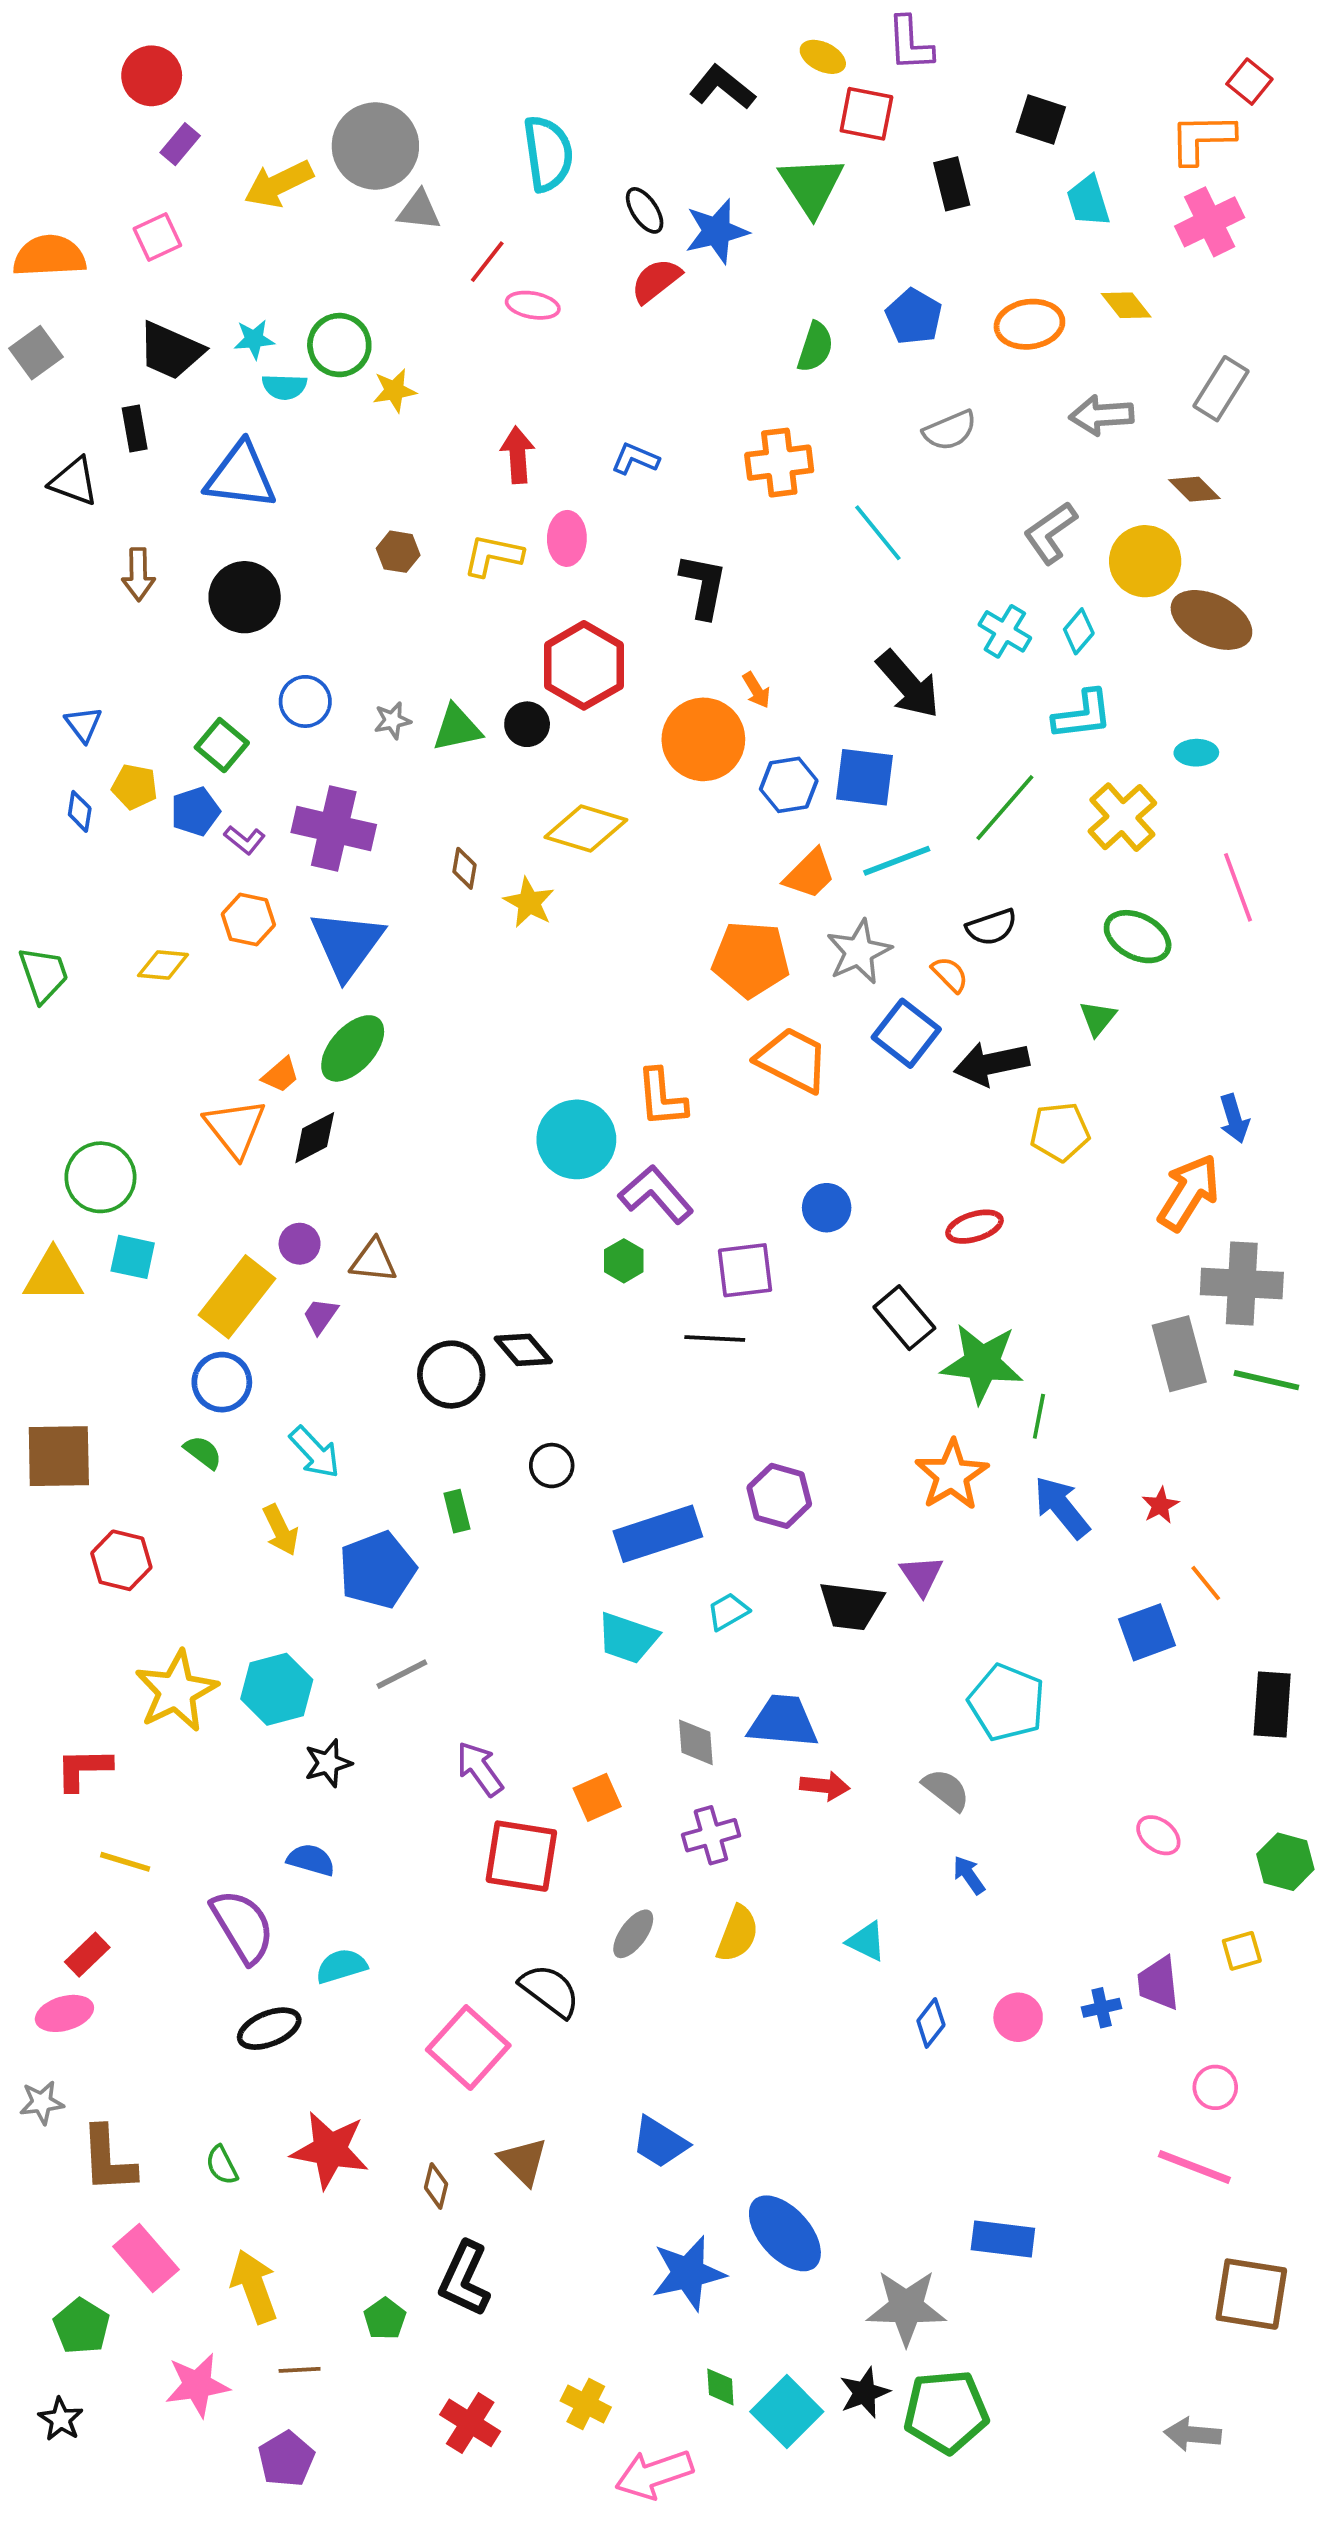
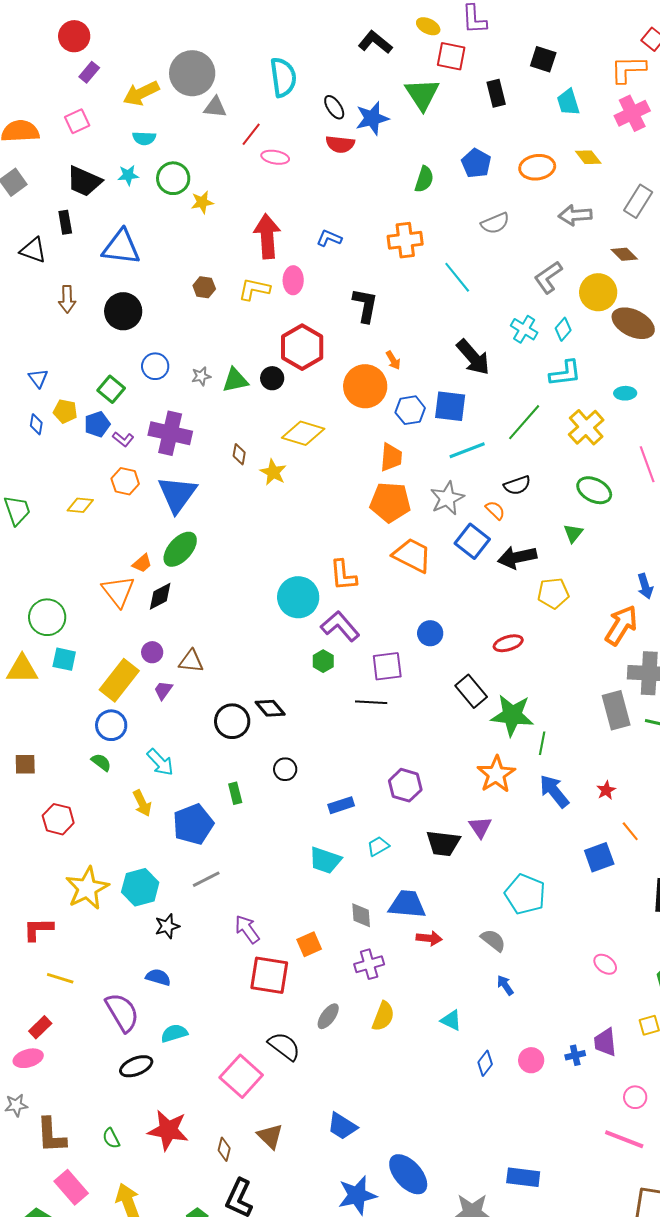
red semicircle: (656, 281) -> (340, 144), turned -136
cyan semicircle: (284, 387) -> (144, 138), moved
red arrow: (518, 455) -> (267, 236), size x1.5
orange trapezoid: (810, 874) -> (391, 457), moved, turned -40
brown square: (59, 1456) -> (25, 764), size x0.6
blue rectangle: (658, 1534) -> (341, 805), size x0.6

